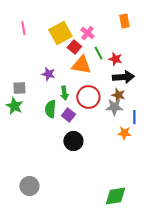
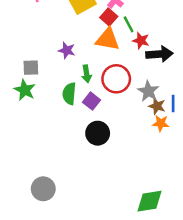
red square: (74, 47) -> (109, 17), moved
red star: (115, 59) -> (141, 40), moved
brown star: (118, 95) -> (157, 106), moved
gray star: (114, 107) -> (148, 91), turned 30

